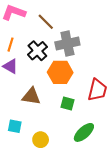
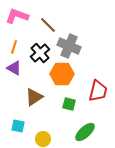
gray cross: (67, 44) -> (69, 46), turned 35
brown triangle: (31, 96) -> (34, 97), turned -42

